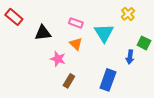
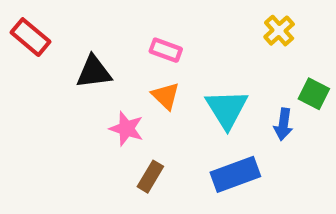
cyan triangle: (104, 33) -> (227, 109), moved
blue rectangle: (108, 80) -> (235, 174), turned 50

